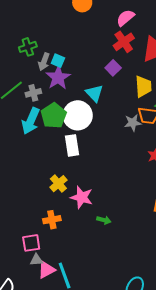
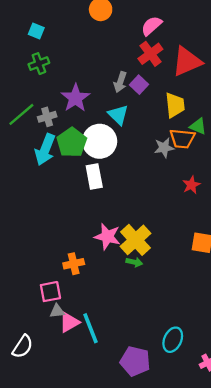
cyan square: (58, 61) -> (36, 31), moved
gray arrow: (44, 62) -> (120, 82), moved
yellow cross: (58, 184) -> (136, 240), moved, size x1.5

